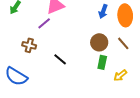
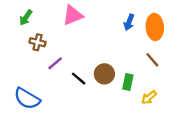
purple line: (44, 23) -> (55, 63), moved
brown circle: (99, 42) -> (104, 74), moved
brown cross: (29, 45) -> (38, 42), moved

